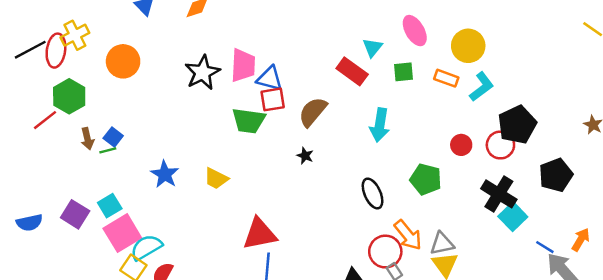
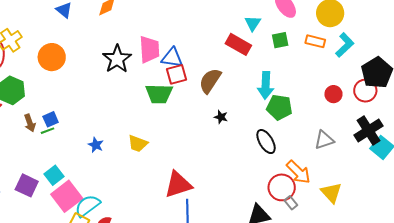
blue square: (113, 137) -> (51, 119), turned 35
black star: (305, 156) -> (221, 117), moved
blue star: (165, 174) -> (96, 145), size x0.7
green pentagon: (426, 179) -> (279, 107), moved
black cross: (499, 194) -> (368, 130), turned 32
gray triangle: (442, 244) -> (324, 140), moved

